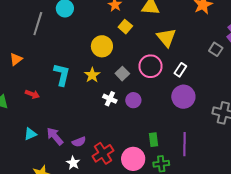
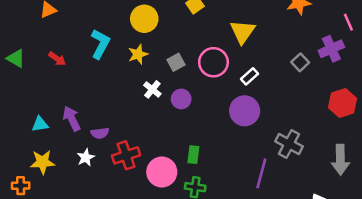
yellow circle: (102, 46) -> (144, 19), moved
cyan triangle: (30, 134) -> (40, 124), moved
purple line: (185, 144) -> (261, 173), moved

